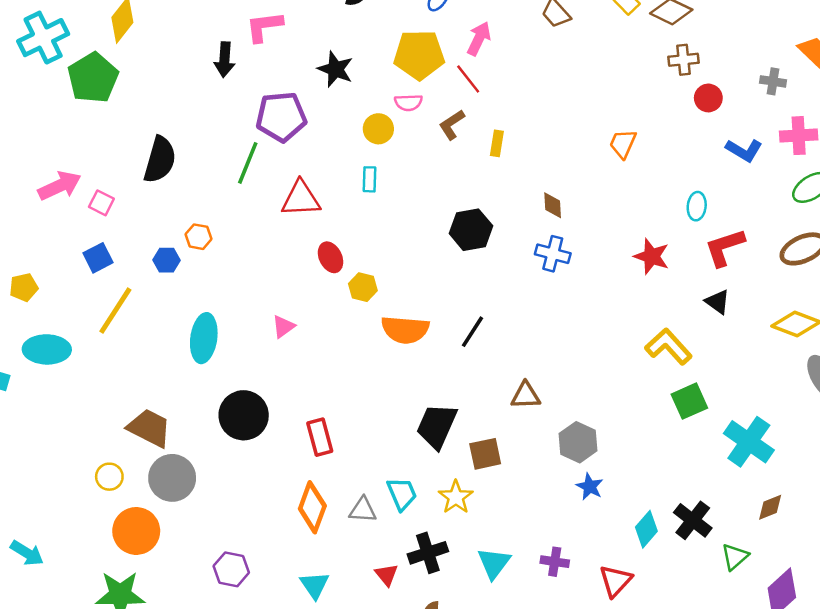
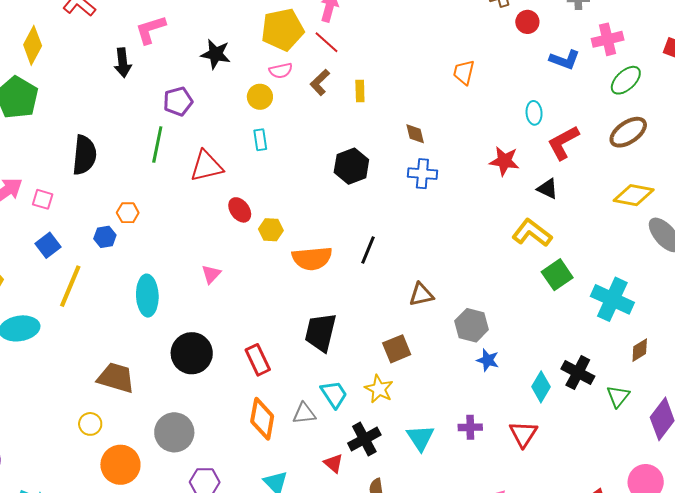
purple pentagon: (281, 117) -> (178, 101), size x0.7
black triangle: (718, 302) -> (548, 189), moved
black trapezoid: (437, 426) -> (321, 332), moved
gray circle: (172, 478) -> (174, 432), moved

